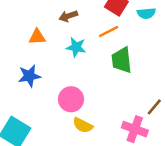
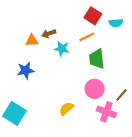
brown arrow: (68, 16) -> (49, 34), moved
pink circle: (71, 99) -> (95, 89), moved
yellow semicircle: (83, 125) -> (66, 109), turned 112

